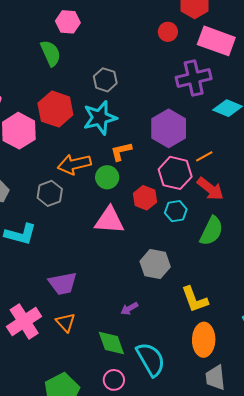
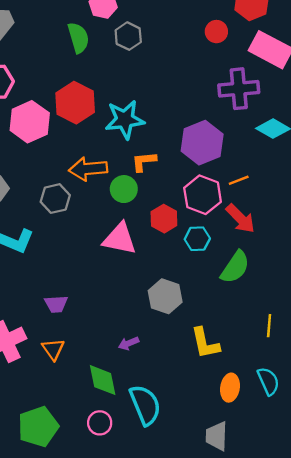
gray hexagon: (105, 80) -> (128, 36), moved
purple trapezoid: (63, 283) -> (56, 304), size x0.7
orange ellipse: (204, 340) -> (230, 388), moved, size x0.7

